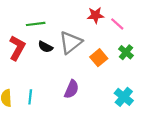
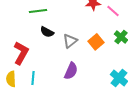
gray triangle: (70, 42) -> (70, 41), moved, size x0.7
red L-shape: (17, 48) -> (21, 53), moved

